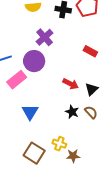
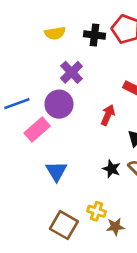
red arrow: (71, 84) -> (108, 115), moved, turned -91

